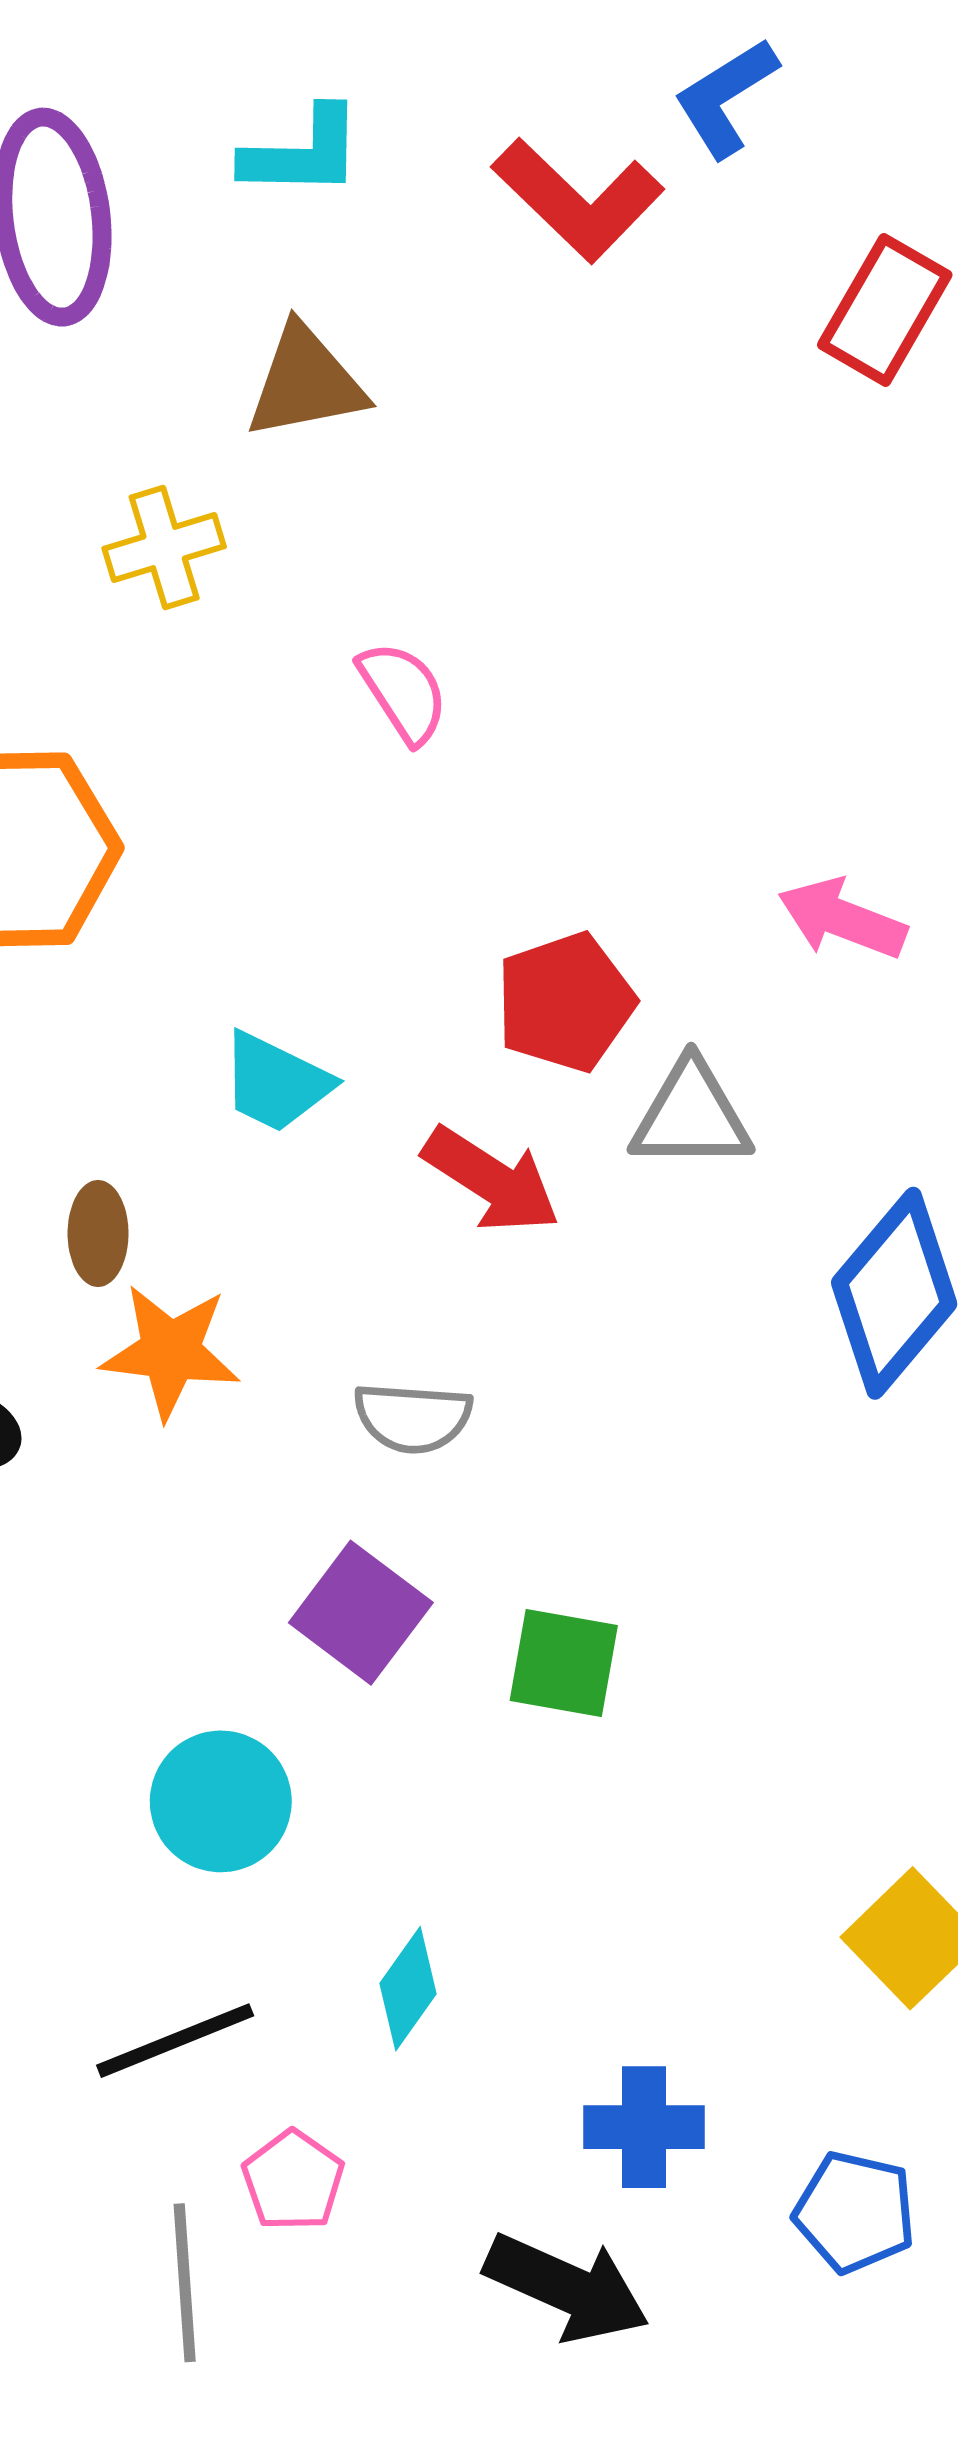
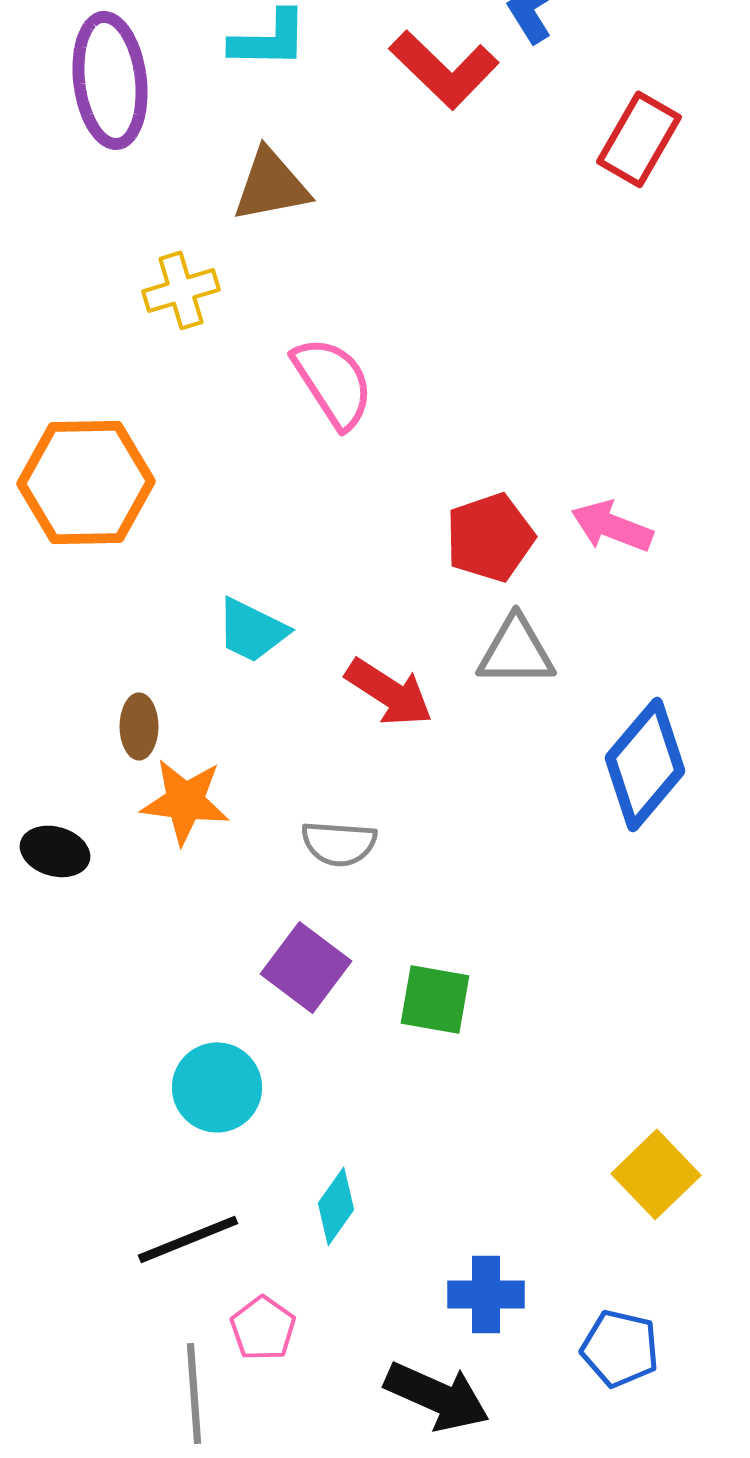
pink semicircle: (403, 692) -> (333, 382), size x1.4
red pentagon: (565, 1002) -> (490, 537), moved

